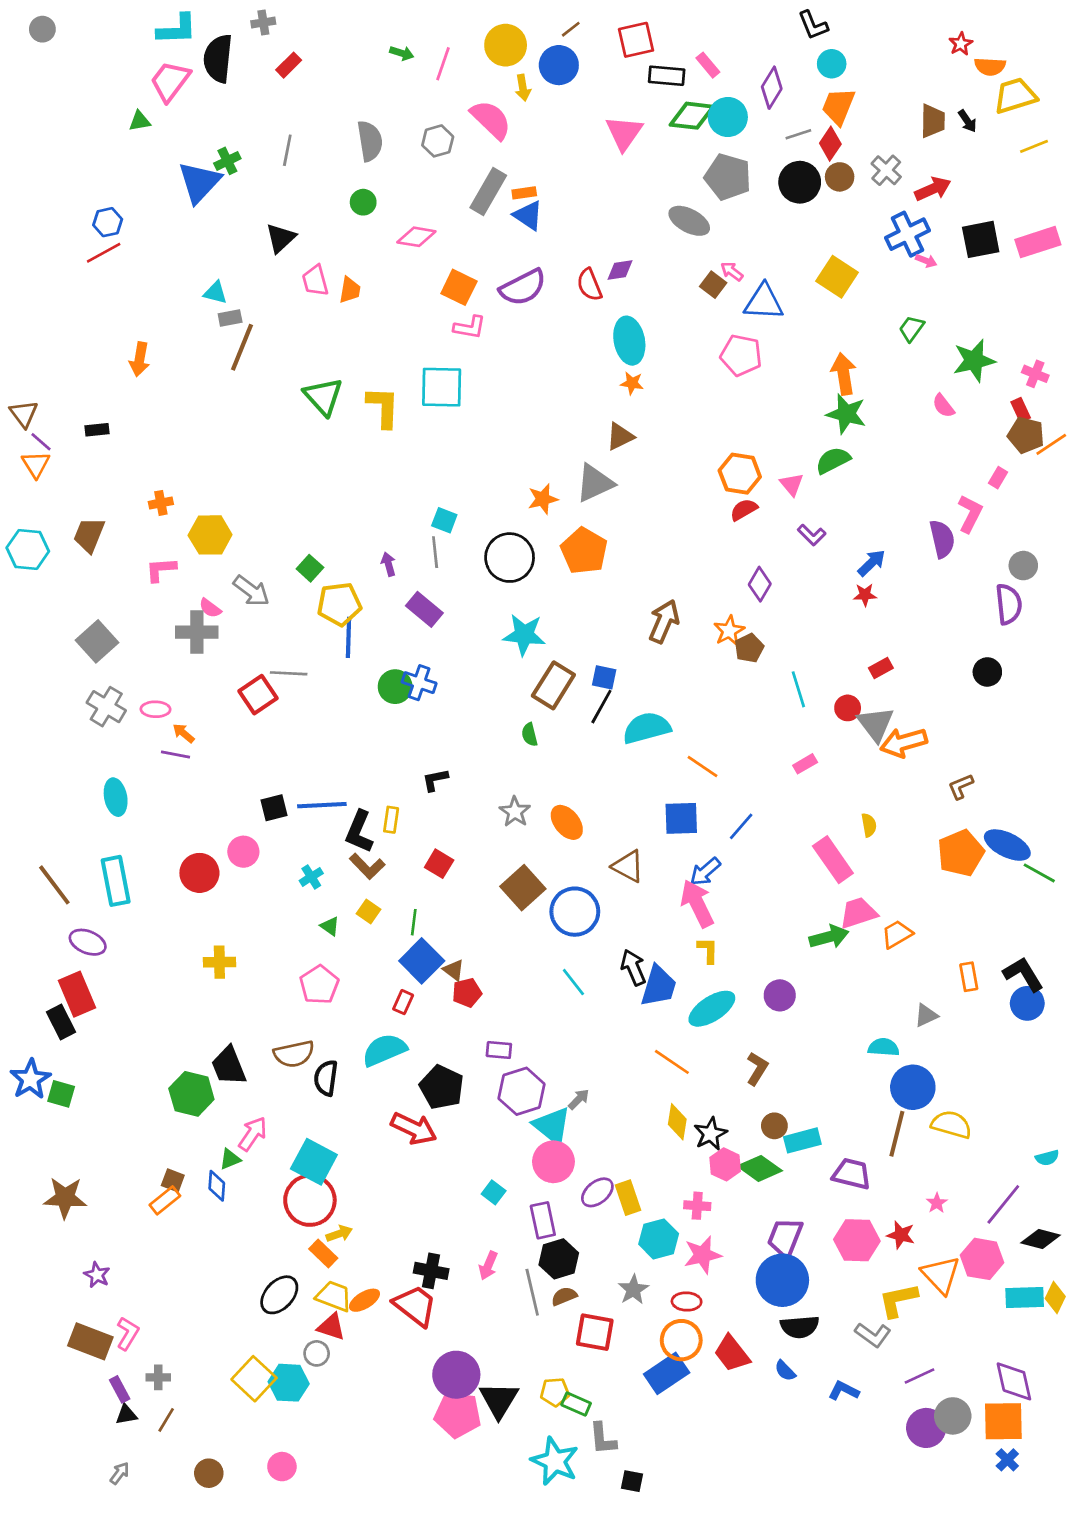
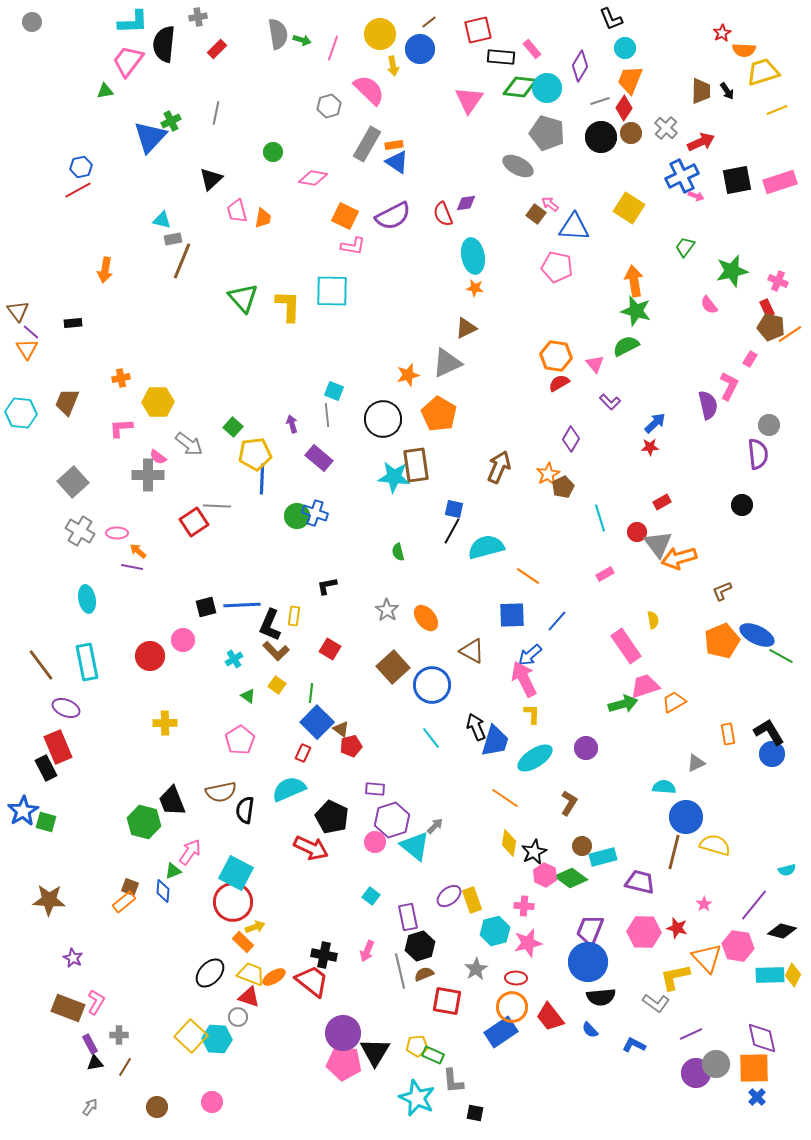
gray semicircle: (370, 141) -> (278, 34), moved
brown rectangle: (553, 685) -> (416, 465), moved, turned -40
pink circle: (553, 1162) -> (375, 842), moved, size x0.7

